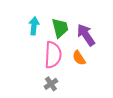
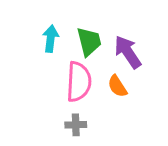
gray cross: (51, 84) -> (76, 125), turned 32

